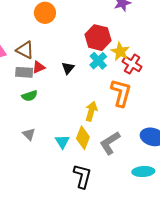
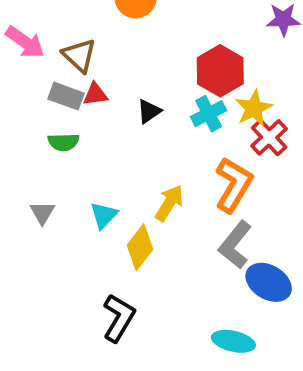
cyan triangle: (62, 142) -> (104, 215), moved
gray L-shape: (110, 143) -> (235, 245), moved, turned -35

